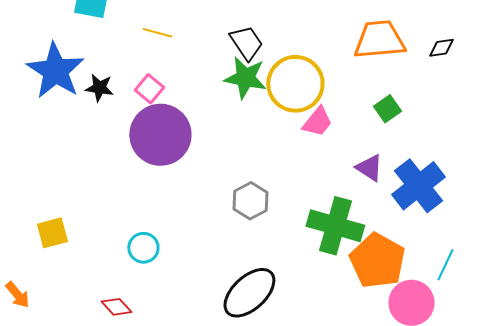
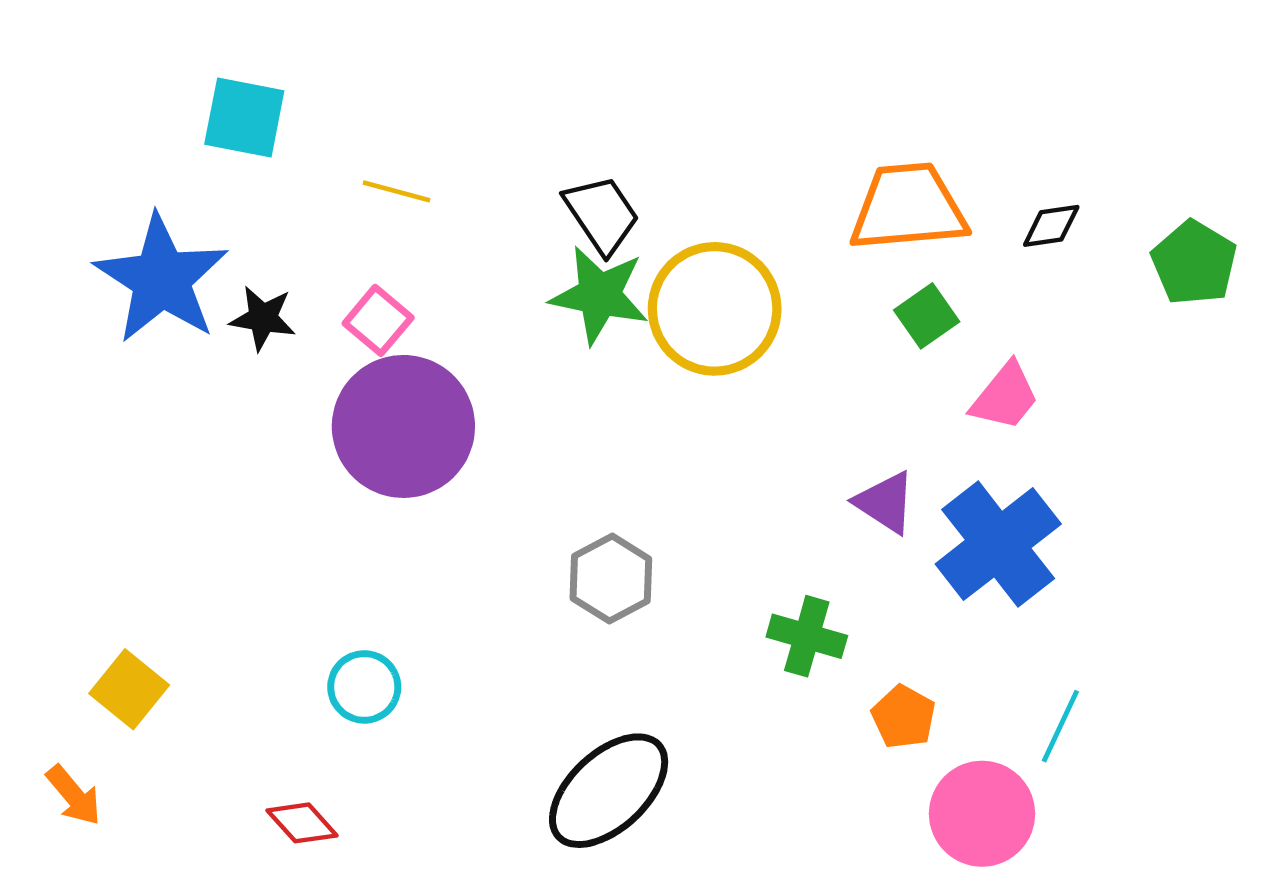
green square: (387, 109) -> (927, 316), moved
pink trapezoid: (317, 122) -> (1005, 396), moved
green cross: (335, 226) -> (807, 636), size x0.6
yellow square: (52, 233) -> (129, 689), moved, turned -36
orange pentagon: (377, 261) -> (904, 717), size x0.5

